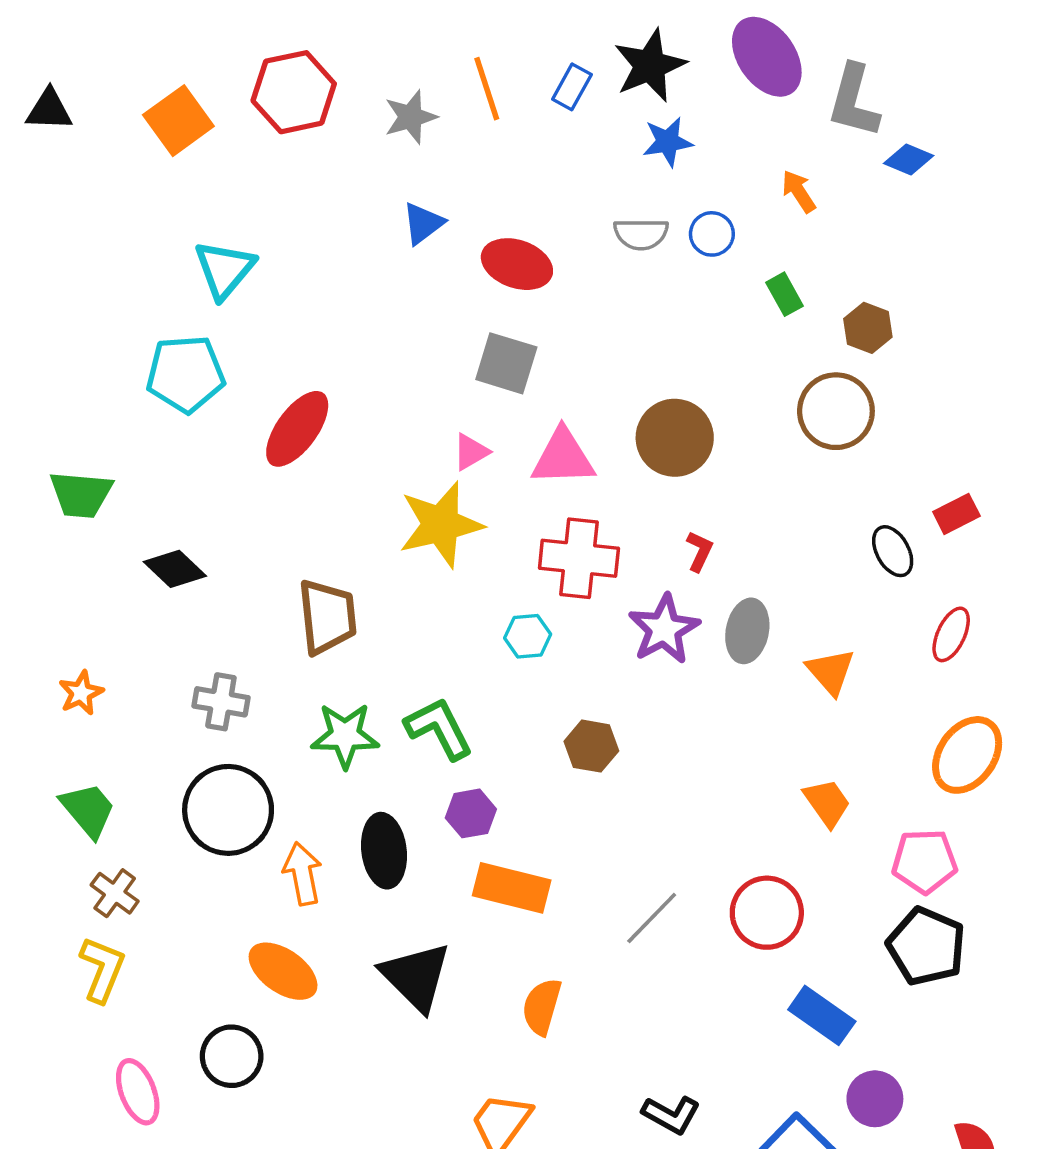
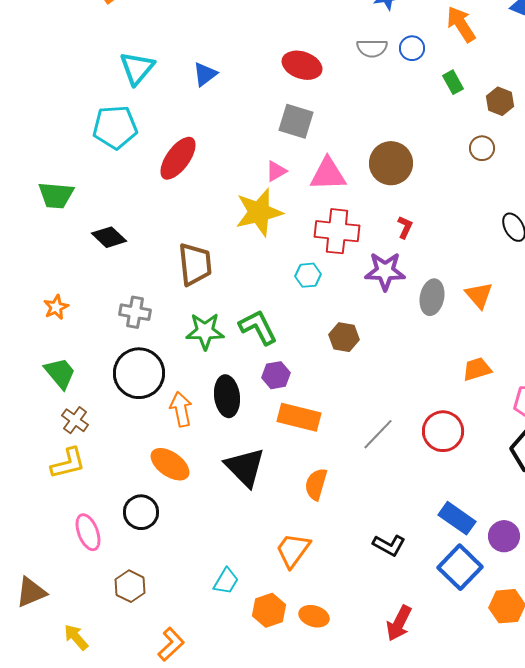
orange arrow: (799, 191) -> (461, 24), size x1.5
blue triangle: (423, 223) -> (205, 74), moved
brown circle: (836, 411) -> (482, 148), size x0.6
purple star: (664, 629) -> (385, 271), turned 30
gray ellipse: (747, 631) -> (432, 297), moved
orange trapezoid: (827, 803) -> (477, 369), turned -72
yellow L-shape: (102, 969) -> (68, 463), turned 54
blue rectangle: (822, 1015) -> (457, 518), moved

